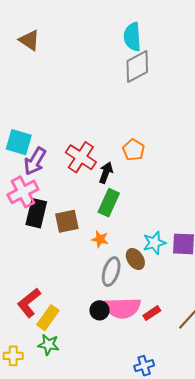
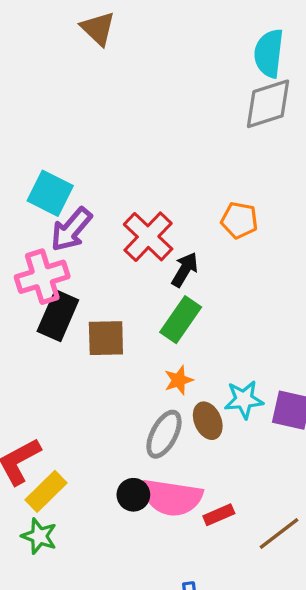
orange pentagon: (133, 150) -> (239, 220), moved, turned -30
orange star: (100, 239) -> (179, 380), moved, turned 30

